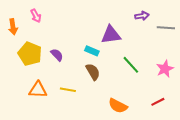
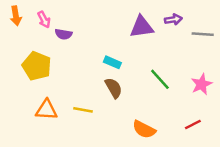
orange arrow: (13, 27) -> (16, 16), moved
purple triangle: (111, 35) -> (142, 27), moved
purple semicircle: (57, 55) -> (63, 34), moved, turned 144

